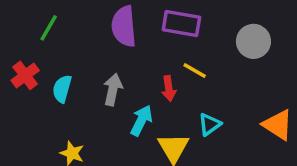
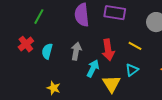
yellow line: (195, 70) -> (135, 46), moved
red arrow: (169, 88) -> (108, 50), size x1.5

